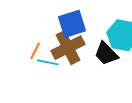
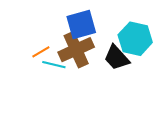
orange line: (35, 51) -> (41, 52), turned 30

